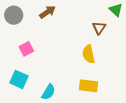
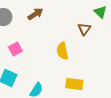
yellow semicircle: (89, 54) -> (62, 51), moved

